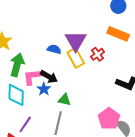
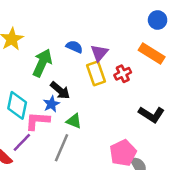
purple triangle: (76, 41) -> (99, 53), size x0.7
blue semicircle: (54, 49) -> (74, 47), moved
green arrow: (17, 65) -> (42, 63), moved
pink L-shape: (33, 77) -> (37, 121), moved

